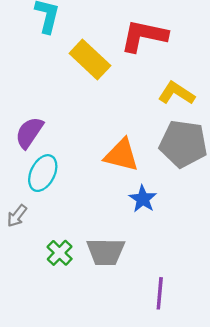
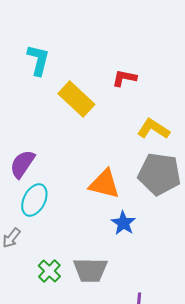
red L-shape: (144, 36) -> (124, 78), size x0.6

